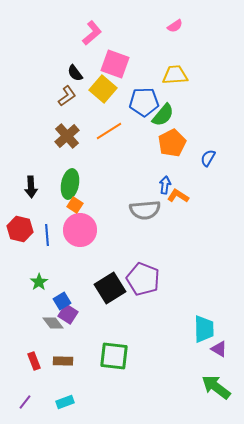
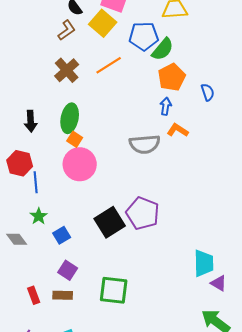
blue semicircle: (208, 158) -> (208, 92), turned 132
blue arrow: (165, 185) -> (166, 106), moved
blue line: (47, 235) -> (36, 182), moved
purple square: (68, 314) -> (68, 270), moved
gray diamond: (53, 323) -> (17, 239), moved

